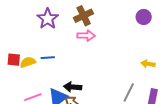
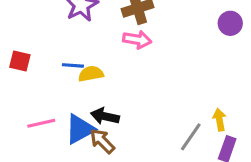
yellow semicircle: (28, 62) -> (91, 74), moved
yellow arrow: (148, 64) -> (219, 120), moved, turned 64

